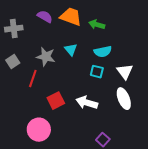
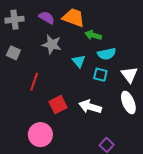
green arrow: (97, 25) -> (93, 35), moved
gray cross: (14, 29) -> (14, 20), moved
cyan triangle: (71, 50) -> (79, 61), moved
gray star: (46, 57) -> (52, 45), moved
gray square: (13, 62) -> (13, 53), moved, turned -32

